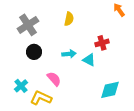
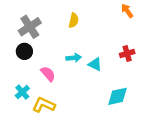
red cross: (102, 43) -> (127, 53), moved
black circle: (34, 52) -> (24, 51), moved
pink semicircle: (54, 79) -> (48, 74), moved

